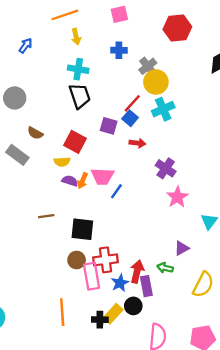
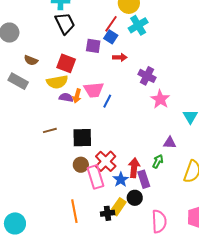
yellow semicircle: (62, 162) -> (57, 82), size x1.5
purple triangle: (182, 248) -> (170, 143), turned 40
red cross: (106, 260) -> (106, 161), turned -30
green arrow: (165, 268) -> (158, 161), turned 112

